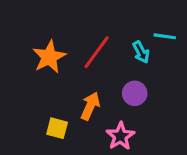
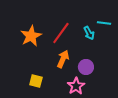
purple circle: (135, 93) -> (86, 67), moved
orange arrow: (90, 106) -> (63, 59), moved

